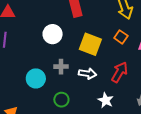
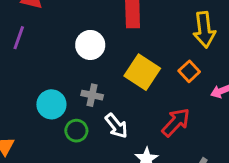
white arrow: (88, 74) -> (116, 126), moved, turned 30
green circle: (61, 100) -> (76, 131), moved

